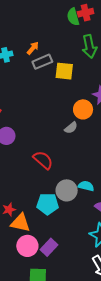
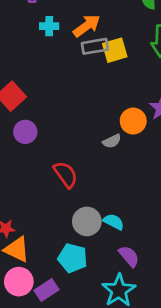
orange arrow: (33, 48) -> (87, 26), size x1.5
yellow square: (64, 71) -> (115, 50), moved, turned -36
cyan pentagon: (48, 204) -> (73, 258), moved

